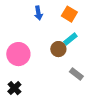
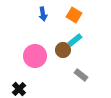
pink circle: (18, 54) -> (35, 56), moved

